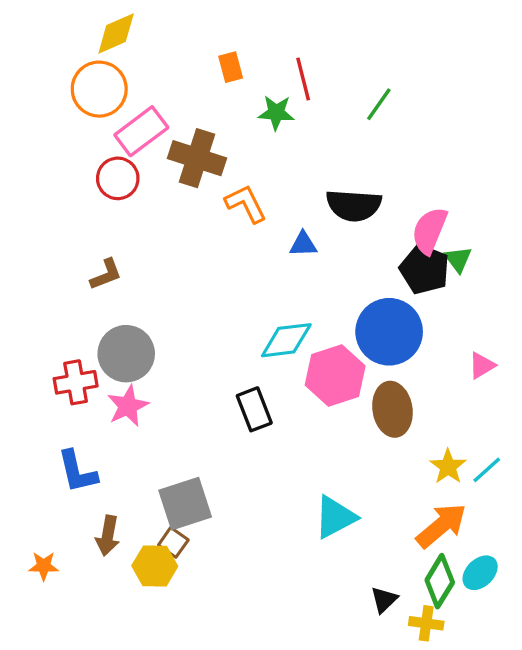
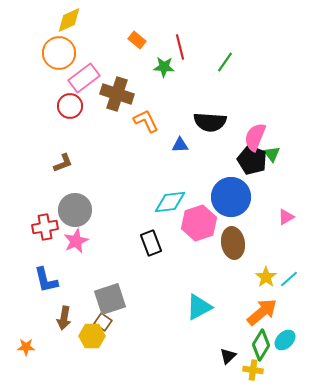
orange rectangle: (231, 67) -> (137, 40), turned -36
orange star: (44, 566) -> (26, 347), moved

